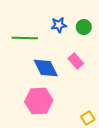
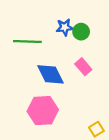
green circle: (84, 27) -> (81, 32), moved

